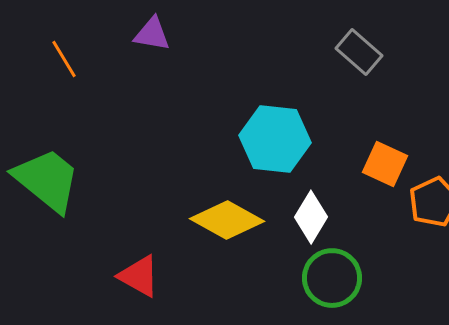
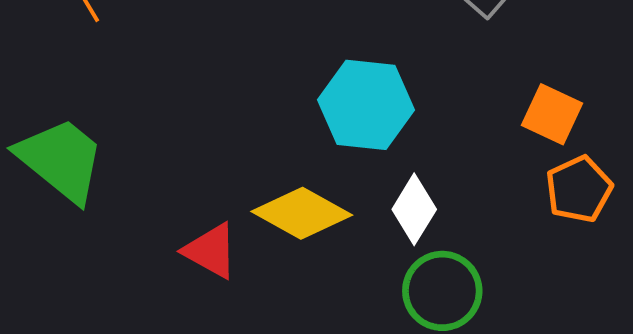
orange square: (385, 164) -> (552, 114), moved
red triangle: (139, 276) -> (211, 251), moved

